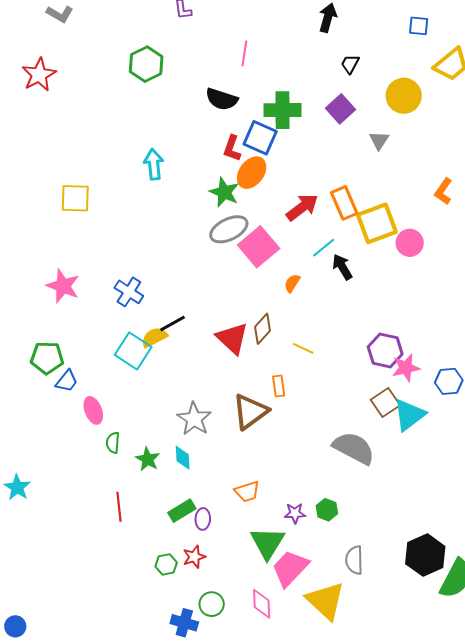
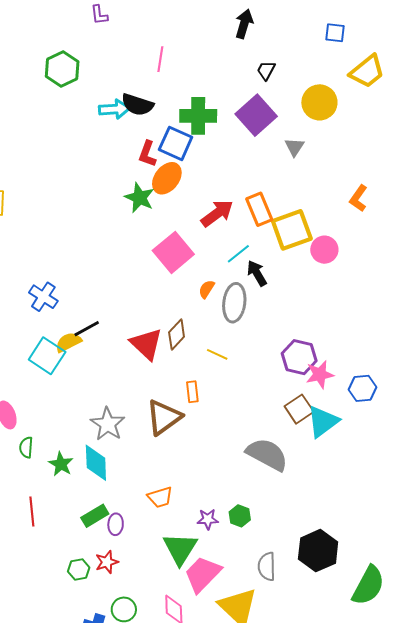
purple square: (341, 109) -> (256, 115), size x1.4
cyan arrow: (154, 164) -> (114, 109), moved, turned 92
gray ellipse: (229, 229) -> (234, 303), moved, turned -57
cyan diamond: (183, 458) -> (96, 463), size x1.5
black hexagon: (425, 555) -> (318, 551), moved

